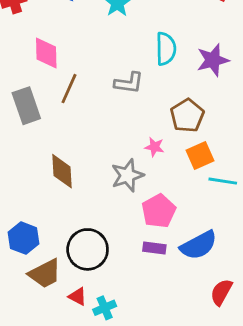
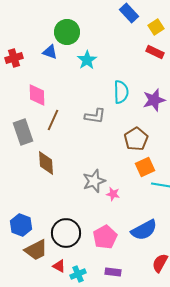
pink star: (154, 147) -> (113, 194), moved
brown diamond: (62, 171) -> (46, 163), moved
pink pentagon: (159, 211) -> (105, 237), moved
purple rectangle: (154, 248) -> (113, 272), moved

